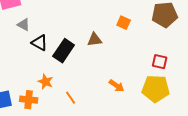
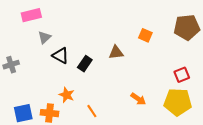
gray triangle: (24, 25) -> (44, 37), turned 48
black rectangle: (64, 51) -> (85, 64), size x0.7
red square: (160, 62) -> (182, 75), turned -35

